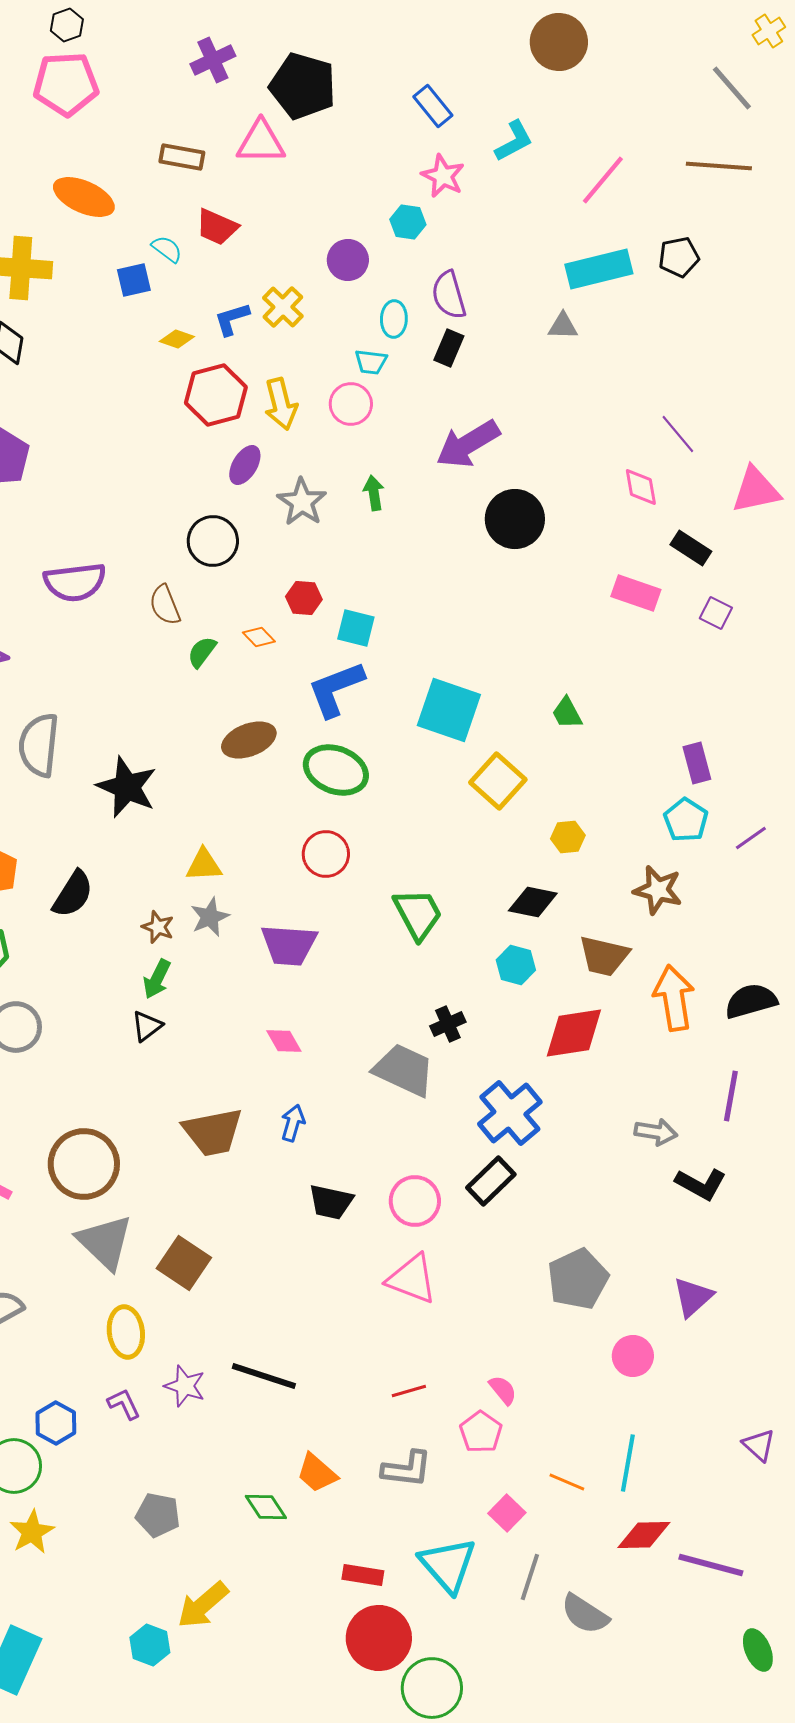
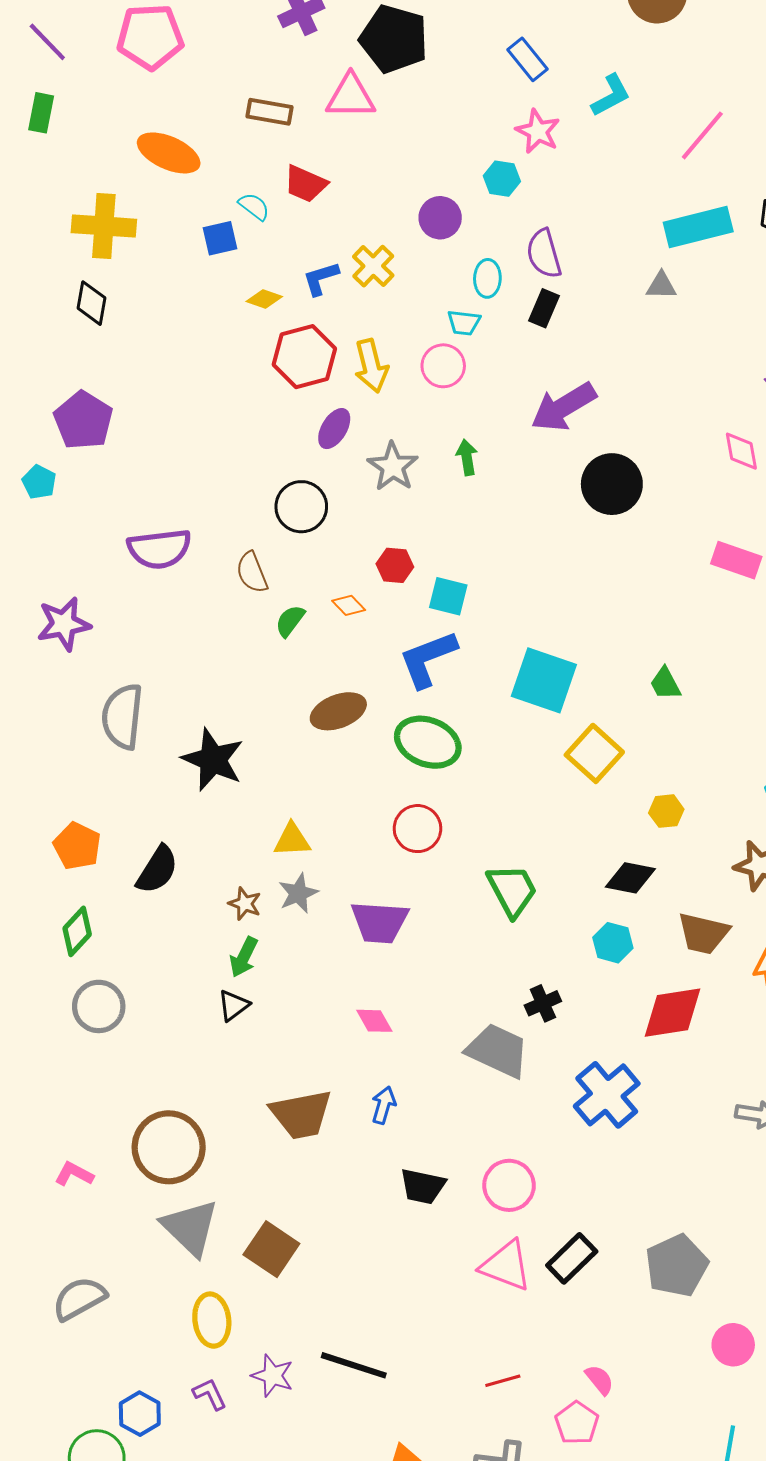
black rectangle: (491, 1181) -> (572, 1258), moved

